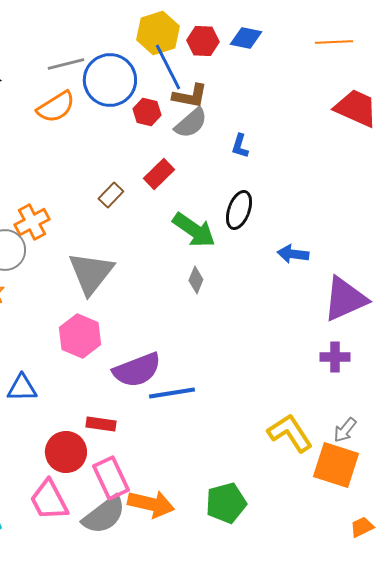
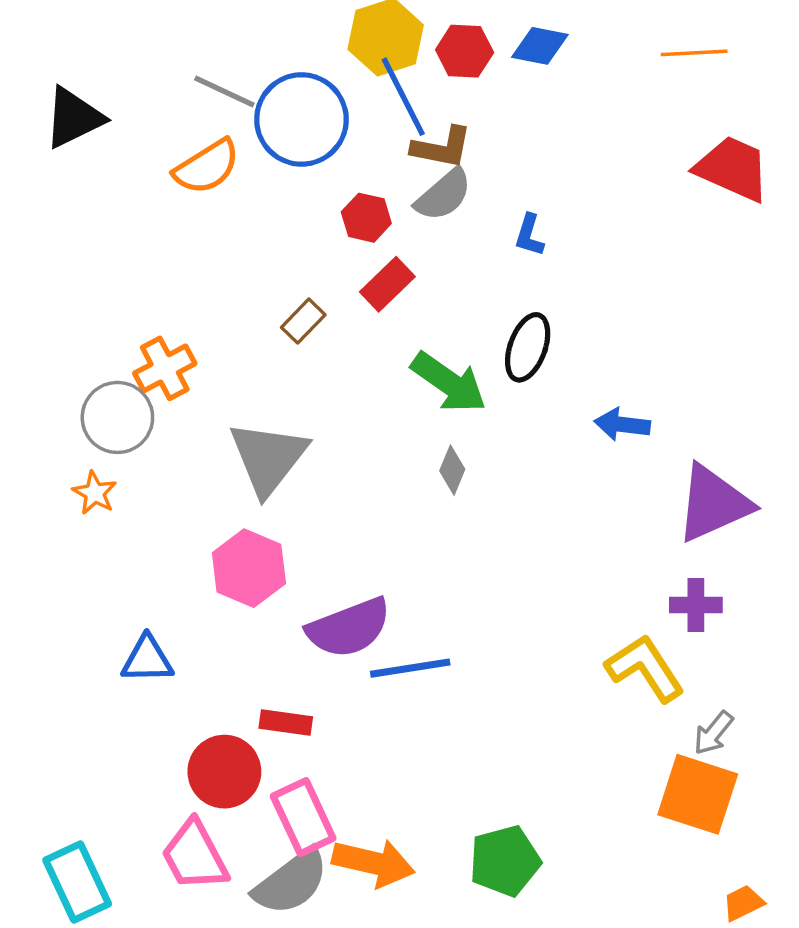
gray line: (66, 64) -> (224, 91), turned 39
red hexagon: (147, 112) -> (366, 218), moved
yellow L-shape: (290, 433) -> (645, 668), moved

